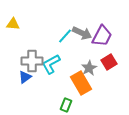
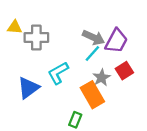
cyan line: (65, 36) -> (92, 53), moved
gray cross: (32, 61) -> (36, 37), moved
blue triangle: (25, 77) -> (28, 88), size x1.5

